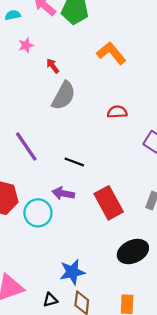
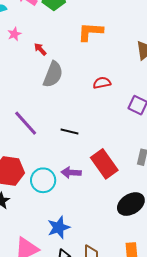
orange L-shape: (111, 53) -> (90, 32), turned -40
purple arrow: (63, 193) -> (71, 173), moved
blue star: (72, 272) -> (59, 227), moved

